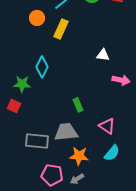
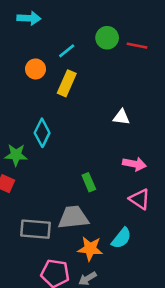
pink arrow: (121, 80) -> (134, 164), moved
pink triangle: (107, 126) -> (140, 199), moved
cyan semicircle: (112, 153) -> (121, 238), moved

